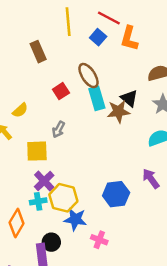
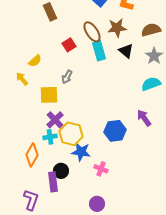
brown star: (118, 111) -> (117, 28), moved

